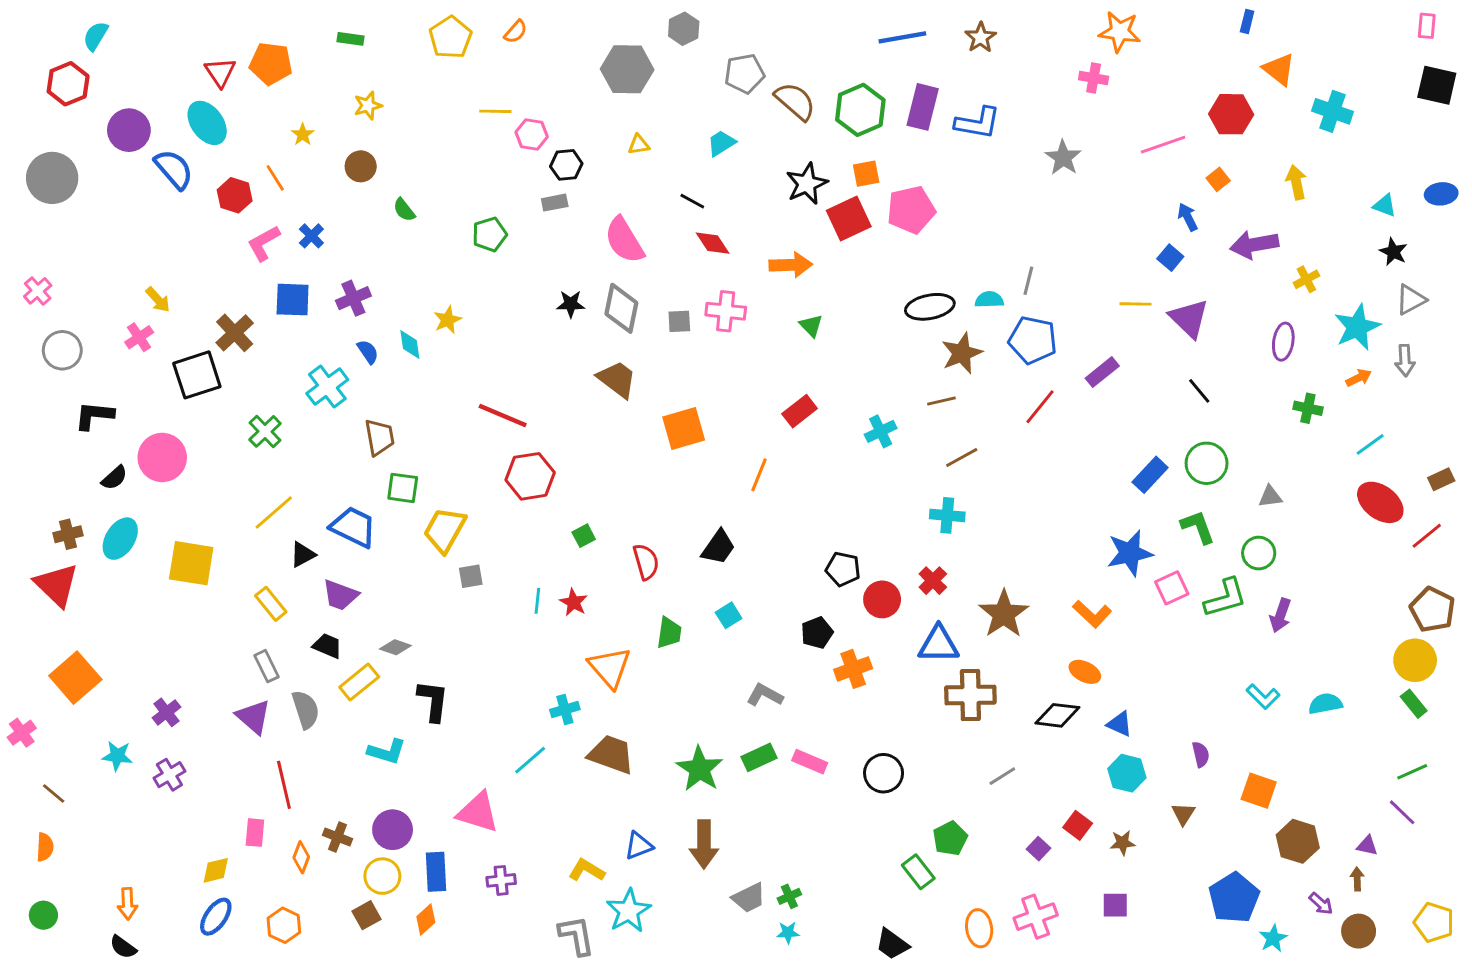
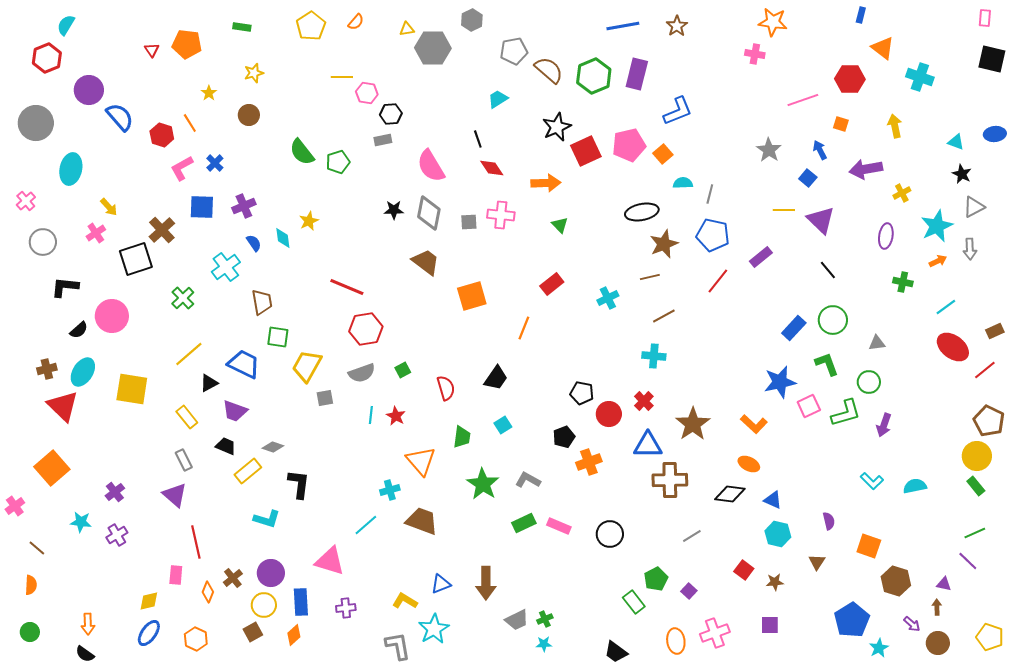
red triangle: (220, 72) -> (152, 50), size x0.7
cyan ellipse: (207, 123) -> (71, 169), moved, turned 48
blue L-shape: (978, 123) -> (678, 111), moved, turned -32
yellow triangle: (639, 145) -> (407, 29), moved
gray star: (1063, 158) -> (769, 150), moved
orange square: (866, 174) -> (663, 154), moved, turned -30
orange square: (1218, 179) -> (841, 124), turned -35
black line: (692, 201) -> (478, 139), turned 42
green semicircle: (404, 210) -> (302, 152), moved, size x1.6
cyan semicircle: (989, 300) -> (683, 183), moved
red triangle: (56, 585) -> (63, 406), moved
gray semicircle: (306, 710) -> (362, 373), moved, turned 88
green star: (700, 769) -> (483, 484), moved
brown cross: (337, 837) -> (233, 578), turned 30
purple square: (1038, 849) -> (689, 591), moved

